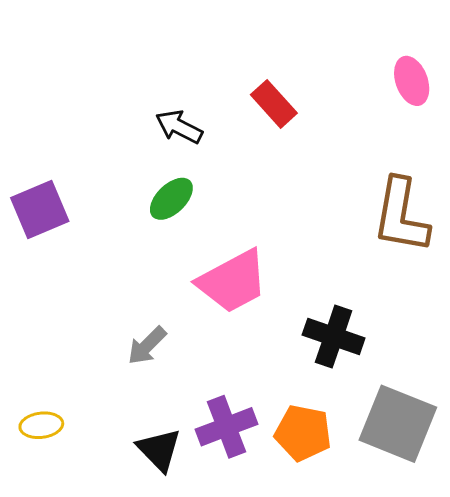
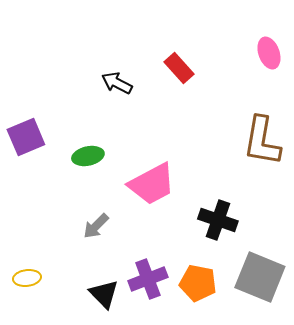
green ellipse: (171, 199) -> (88, 156), moved, turned 32

